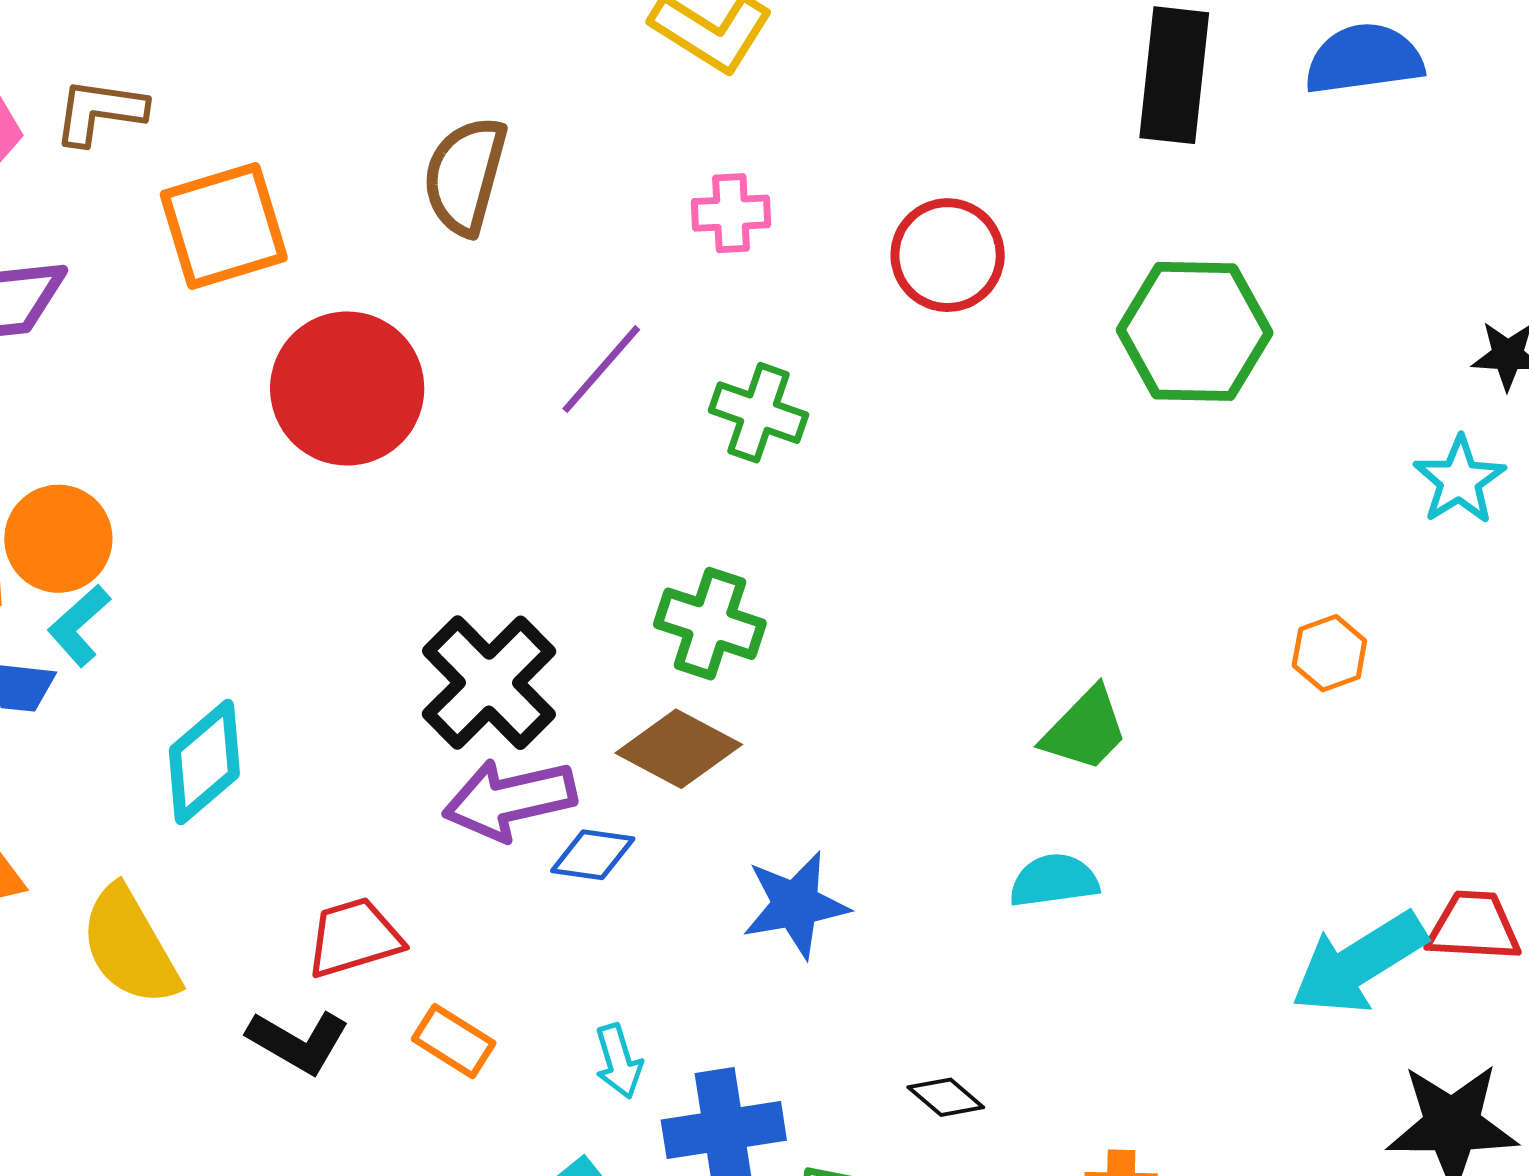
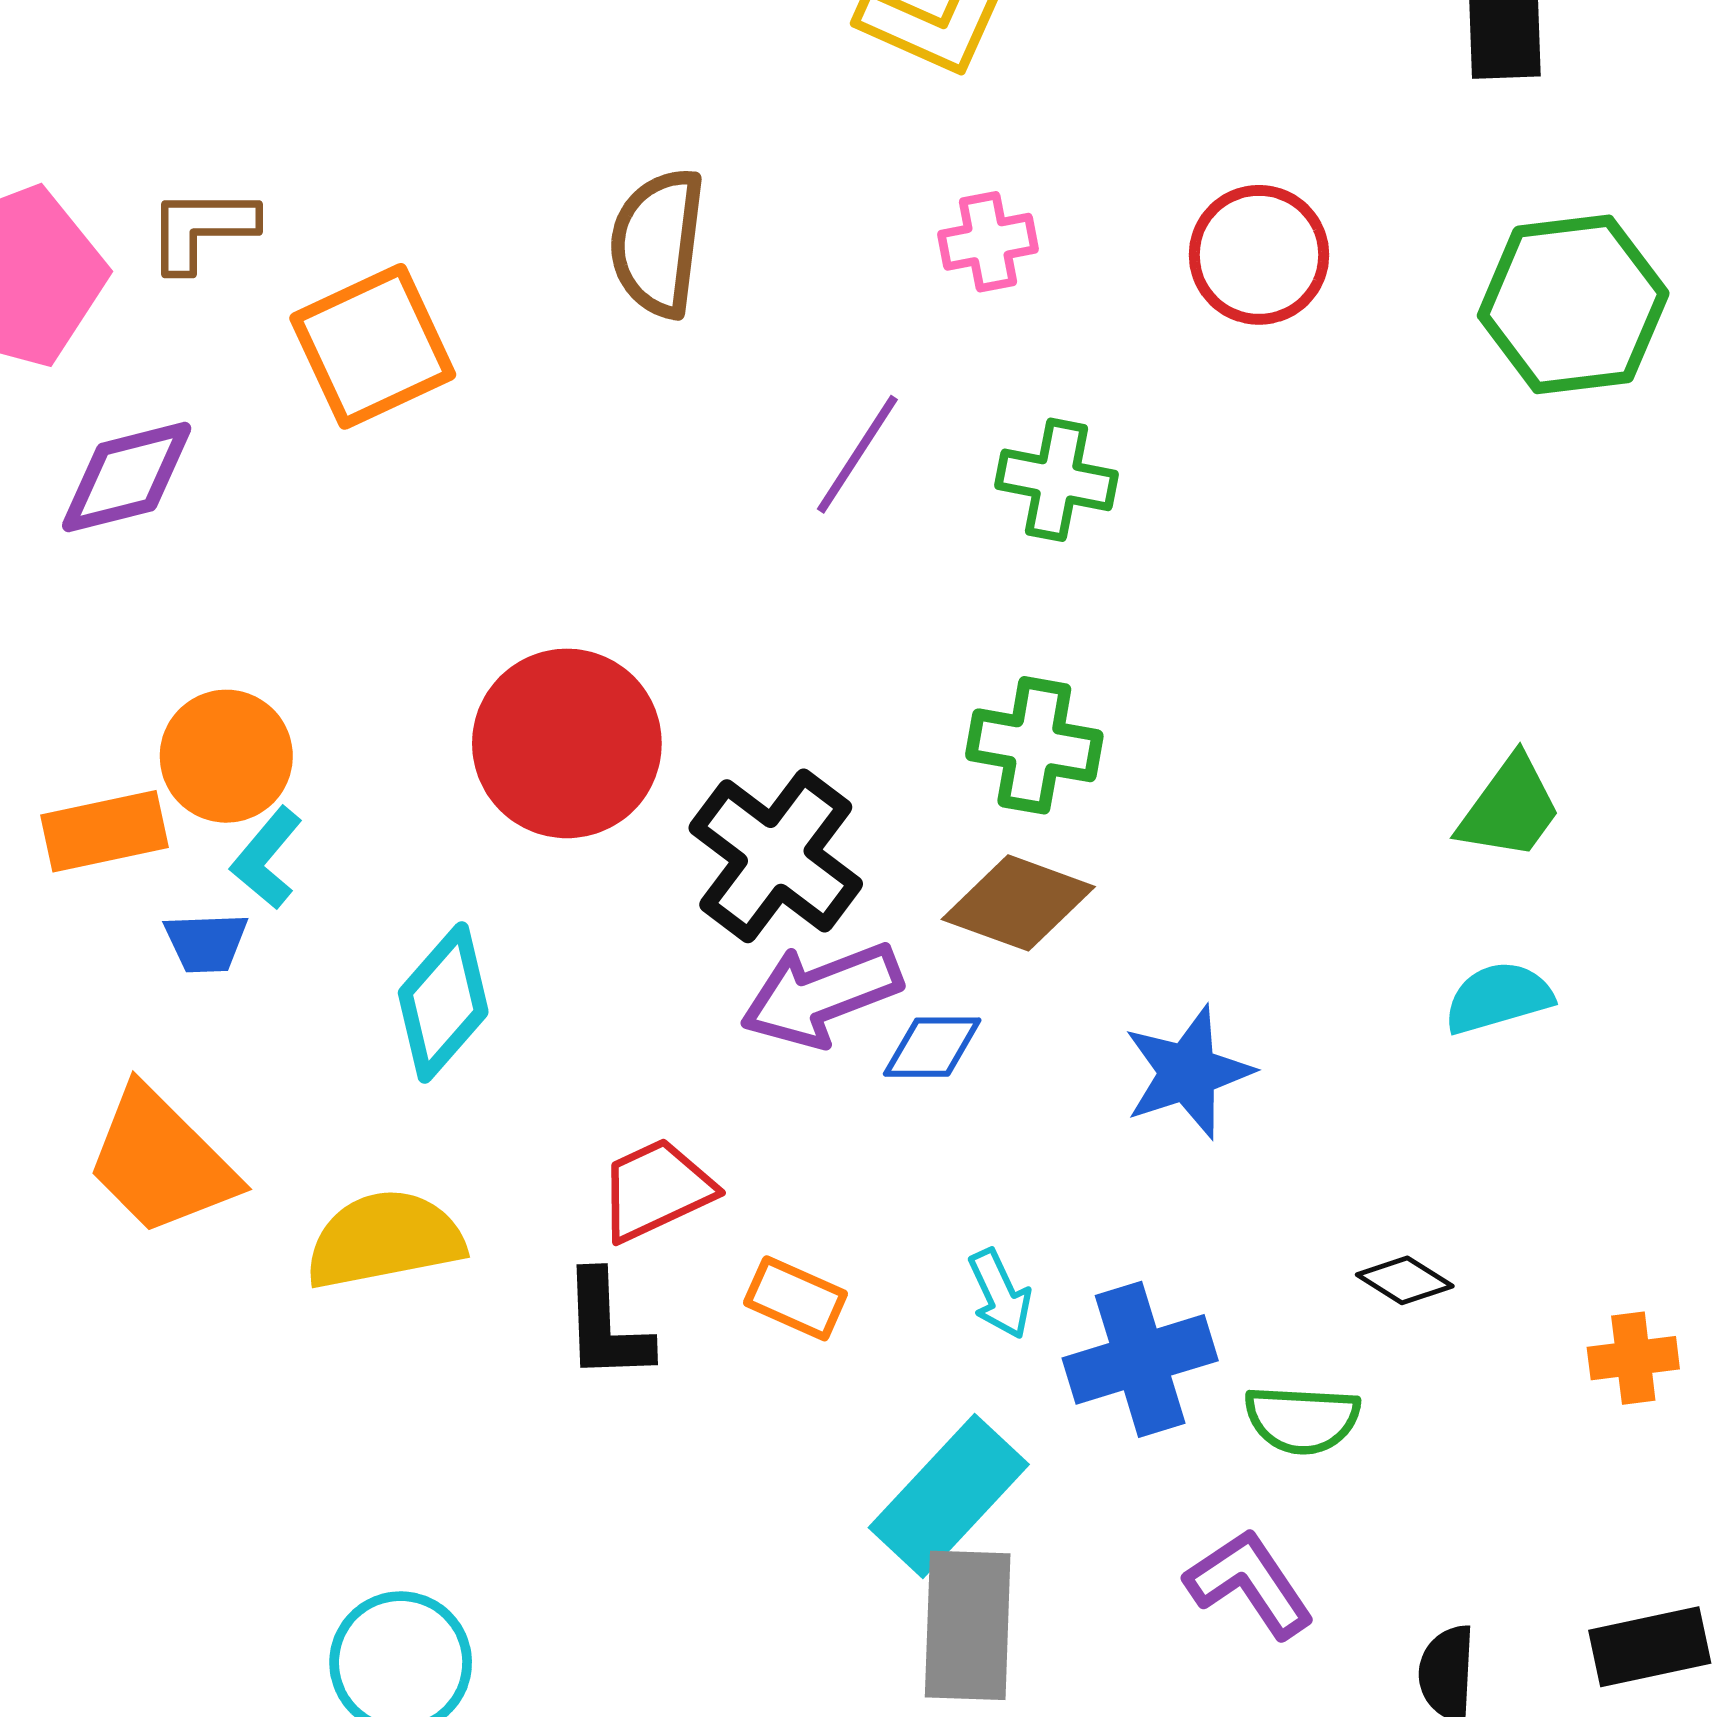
red circle: (347, 388) -> (567, 743), moved
yellow semicircle: (130, 946) -> (385, 1240), turned 117
black L-shape: (298, 1042) -> (606, 1326), turned 66

